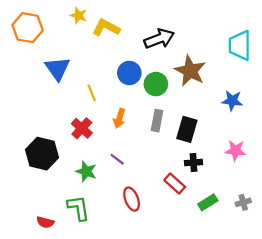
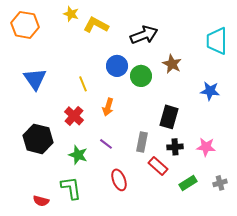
blue triangle: (57, 69) -> (35, 79), moved
brown star: (190, 71) -> (172, 64), size x0.7
gray rectangle: (157, 121) -> (142, 142), moved
pink star: (236, 150) -> (206, 147), moved

